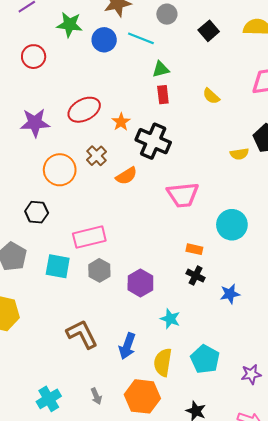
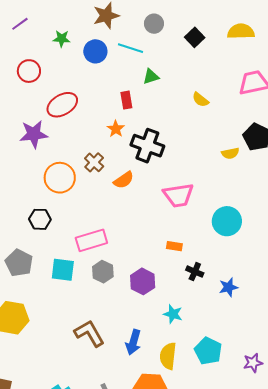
green star: (70, 25) -> (62, 39), size x0.7
red rectangle: (163, 95) -> (126, 100), moved
red ellipse: (84, 110) -> (62, 105), moved
orange rectangle: (194, 249) -> (174, 246), moved

